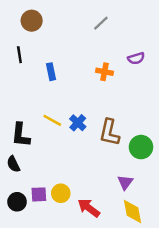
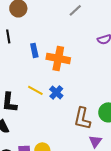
orange cross: (105, 72) -> (58, 58), moved, size x1.6
brown L-shape: (109, 132) -> (82, 118), moved

